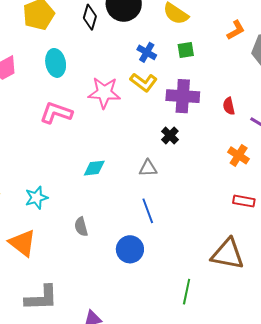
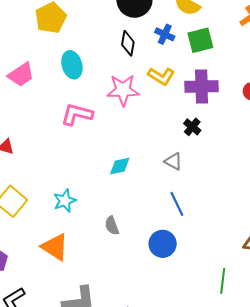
black diamond: (90, 17) -> (128, 43), moved
green square: (186, 50) -> (200, 40), size x1.5
blue cross: (147, 52) -> (165, 34), moved
gray triangle: (148, 168) -> (173, 161), turned 36

